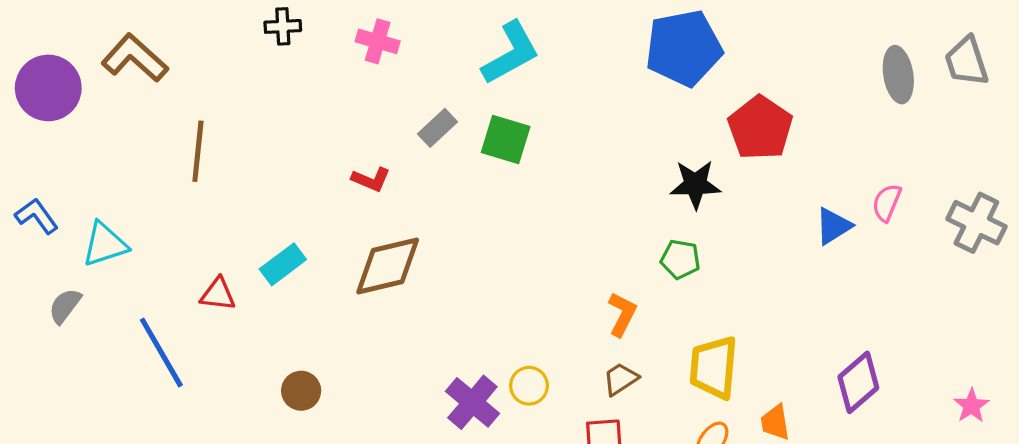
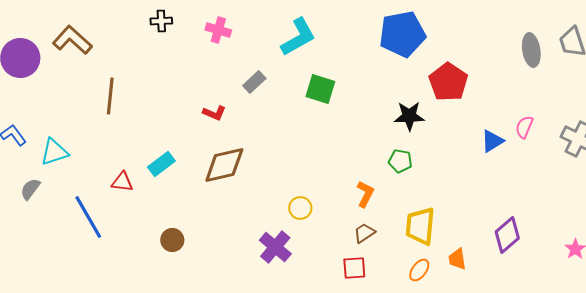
green square: (506, 140) -> (320, 89), moved
yellow circle: (529, 386) -> (300, 208), moved

